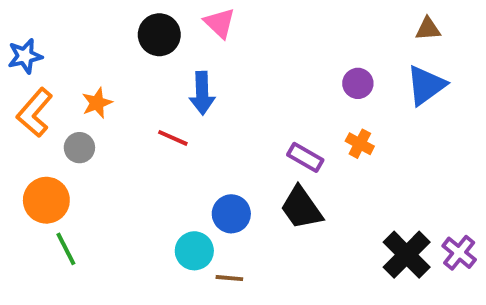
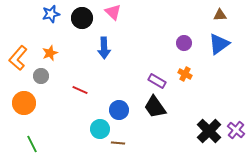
blue star: (25, 56) -> (51, 14), moved
red line: (173, 138) -> (80, 90), moved
green line: (66, 249) -> (32, 144), moved

